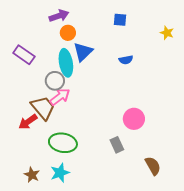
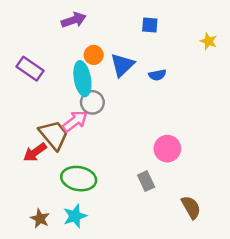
orange circle: (68, 33) -> (94, 55), moved
blue triangle: (83, 52) -> (122, 65), moved
gray circle: (55, 81) -> (92, 102), moved

